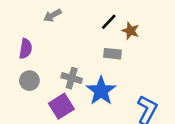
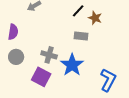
purple square: (61, 106) -> (41, 77), turned -30

